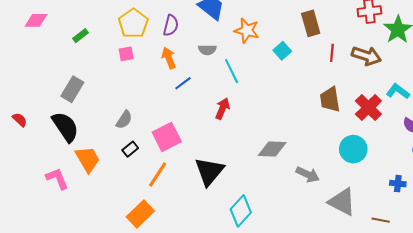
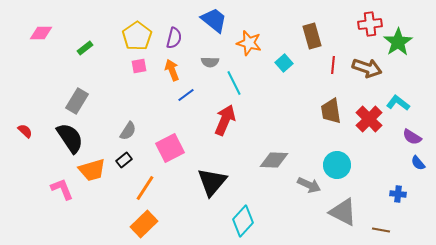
pink square: (126, 54) -> (139, 66), moved
red arrow: (222, 109) -> (225, 120), size x1.4
black rectangle: (130, 149) -> (124, 160), moved
cyan circle: (353, 149) -> (337, 165), moved
orange trapezoid: (88, 159) -> (92, 170), turned 104
orange line: (158, 174) -> (145, 188), moved

